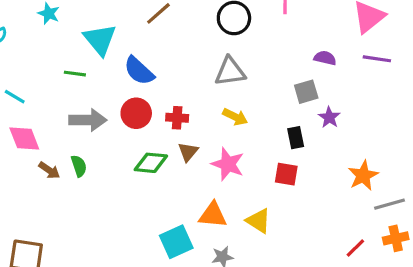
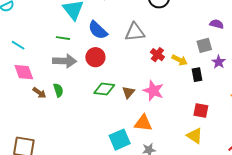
gray triangle: (230, 72) -> (135, 32), moved
green line: (75, 74) -> (63, 38), moved
yellow arrow: (235, 117) -> (180, 60), moved
red cross: (177, 118) -> (157, 55), moved, turned 32
brown triangle: (188, 152) -> (128, 92), moved
red square: (286, 174) -> (201, 110), moved
yellow triangle: (258, 221) -> (195, 136), moved

